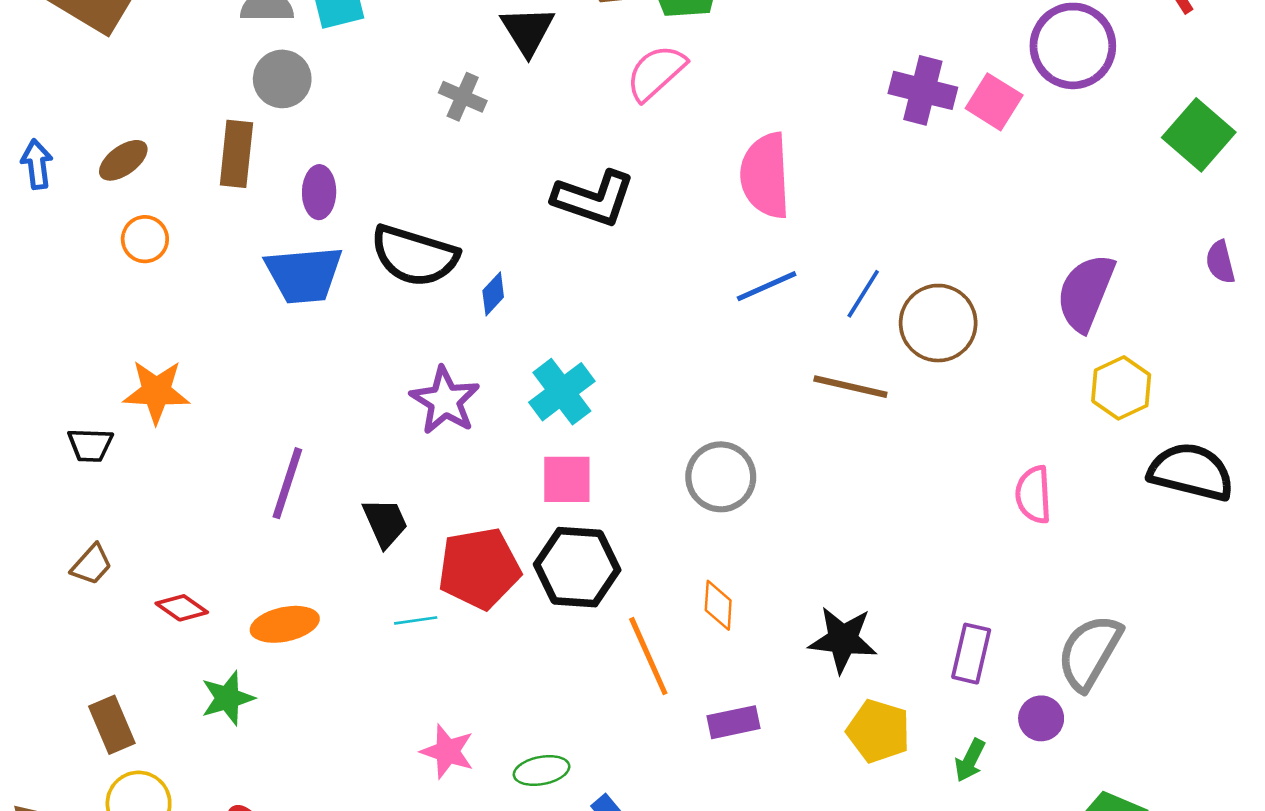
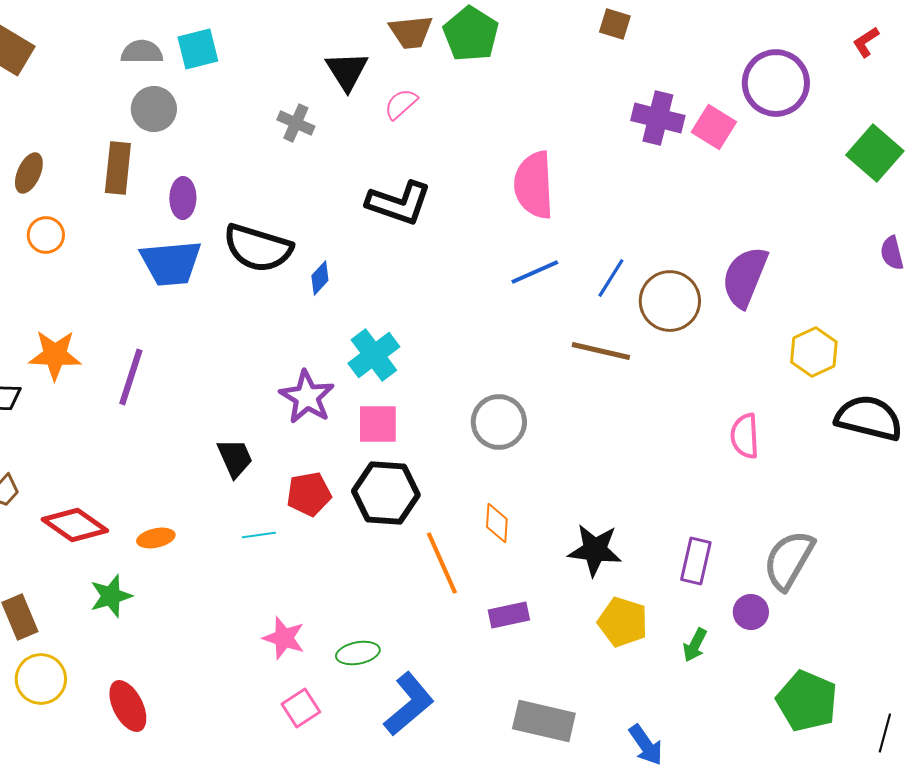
pink semicircle: (656, 73) -> (401, 104), moved, size x0.7
brown ellipse: (123, 160) -> (29, 173), turned -30
purple semicircle: (1086, 293) -> (745, 277), moved
purple star: (445, 401) -> (307, 397), moved
purple line: (287, 483) -> (131, 377), moved
red pentagon: (479, 568) -> (309, 494), size x0.7
red diamond: (182, 608) -> (75, 525), size x1.6
orange ellipse: (285, 624) -> (156, 538), size x0.7

